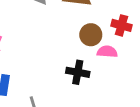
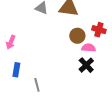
black cross: (78, 72) -> (86, 65), moved, turned 35

